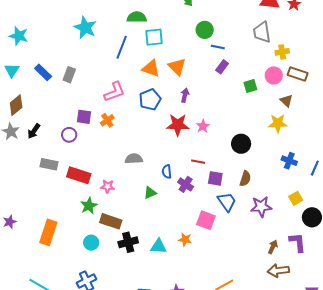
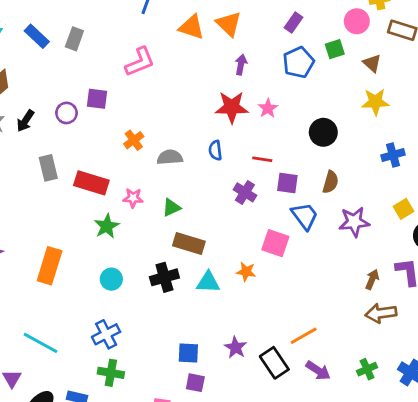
pink circle: (274, 75) -> (357, 21), moved
blue pentagon: (150, 100) -> (298, 62), moved
brown triangle: (286, 101) -> (372, 63), moved
orange cross: (107, 120) -> (134, 140), moved
purple circle: (69, 135) -> (67, 113), moved
blue cross: (289, 161) -> (393, 155), turned -35
gray rectangle: (49, 164) -> (48, 168), turned 66
blue semicircle: (167, 172) -> (215, 150), moved
green triangle: (150, 193) -> (171, 208), moved
brown rectangle: (111, 221) -> (189, 243), moved

